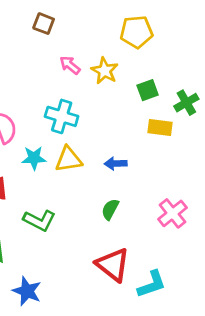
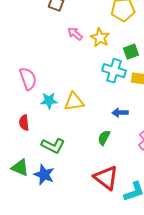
cyan cross: (62, 116) -> (114, 71), moved
blue arrow: (116, 164) -> (120, 113), moved
blue star: (27, 291) -> (44, 175), moved

